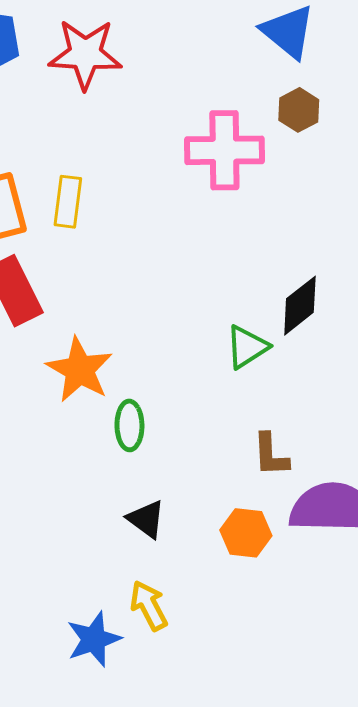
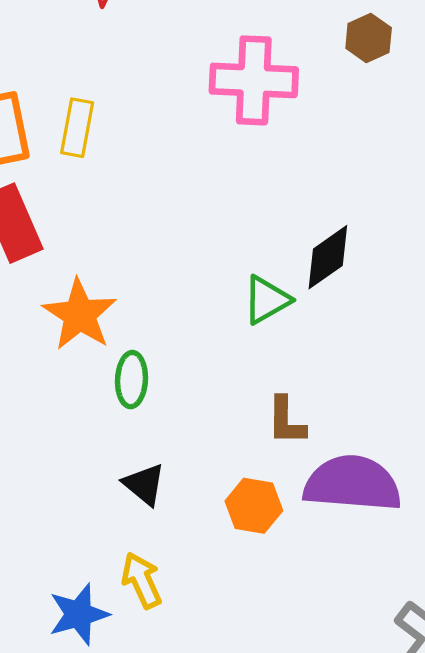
brown hexagon: (299, 110) -> (369, 38), moved

